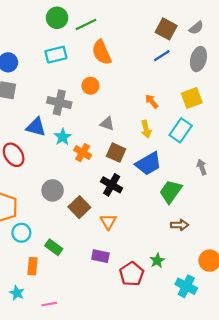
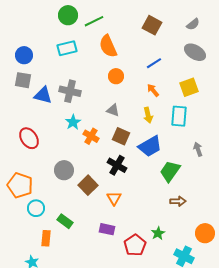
brown square: (166, 29) -> (152, 25), moved
blue line: (162, 56) -> (154, 63), moved
gray ellipse: (198, 59) -> (195, 52), turned -75
orange circle: (90, 86) -> (116, 76), moved
blue triangle: (36, 127) -> (43, 95), moved
cyan rectangle: (181, 130) -> (179, 116), turned -30

